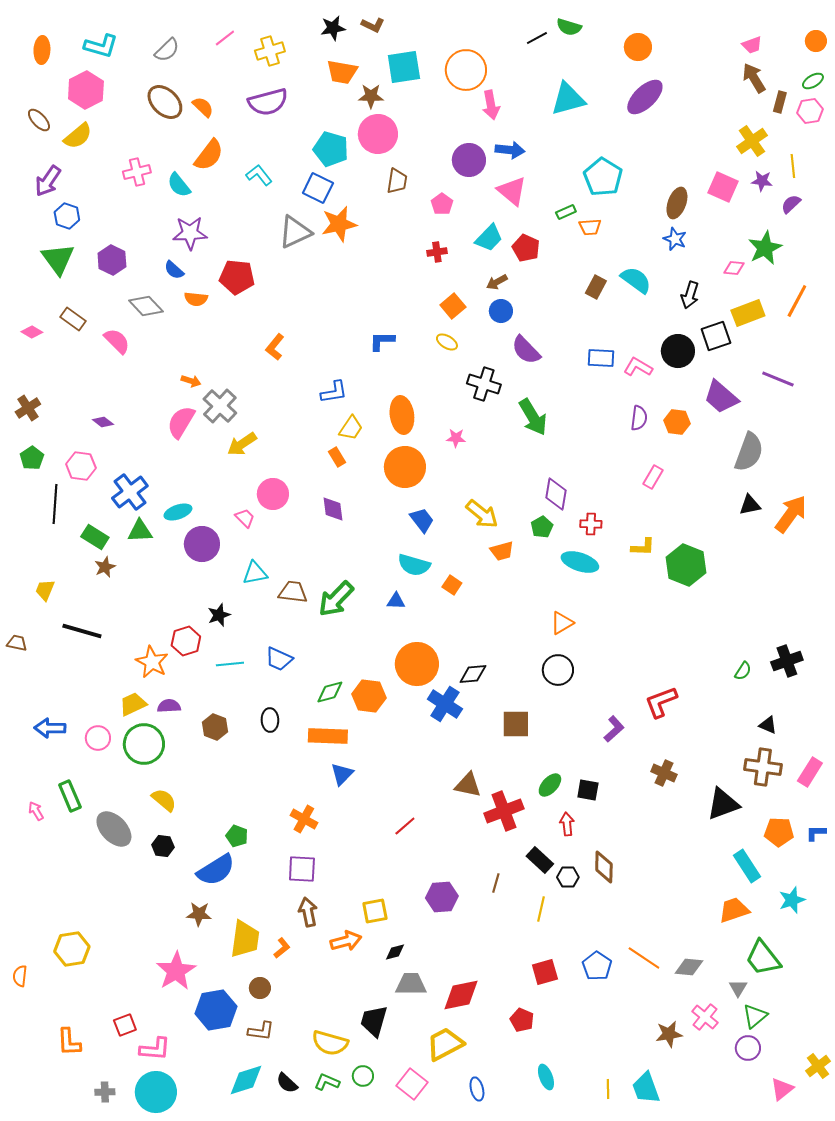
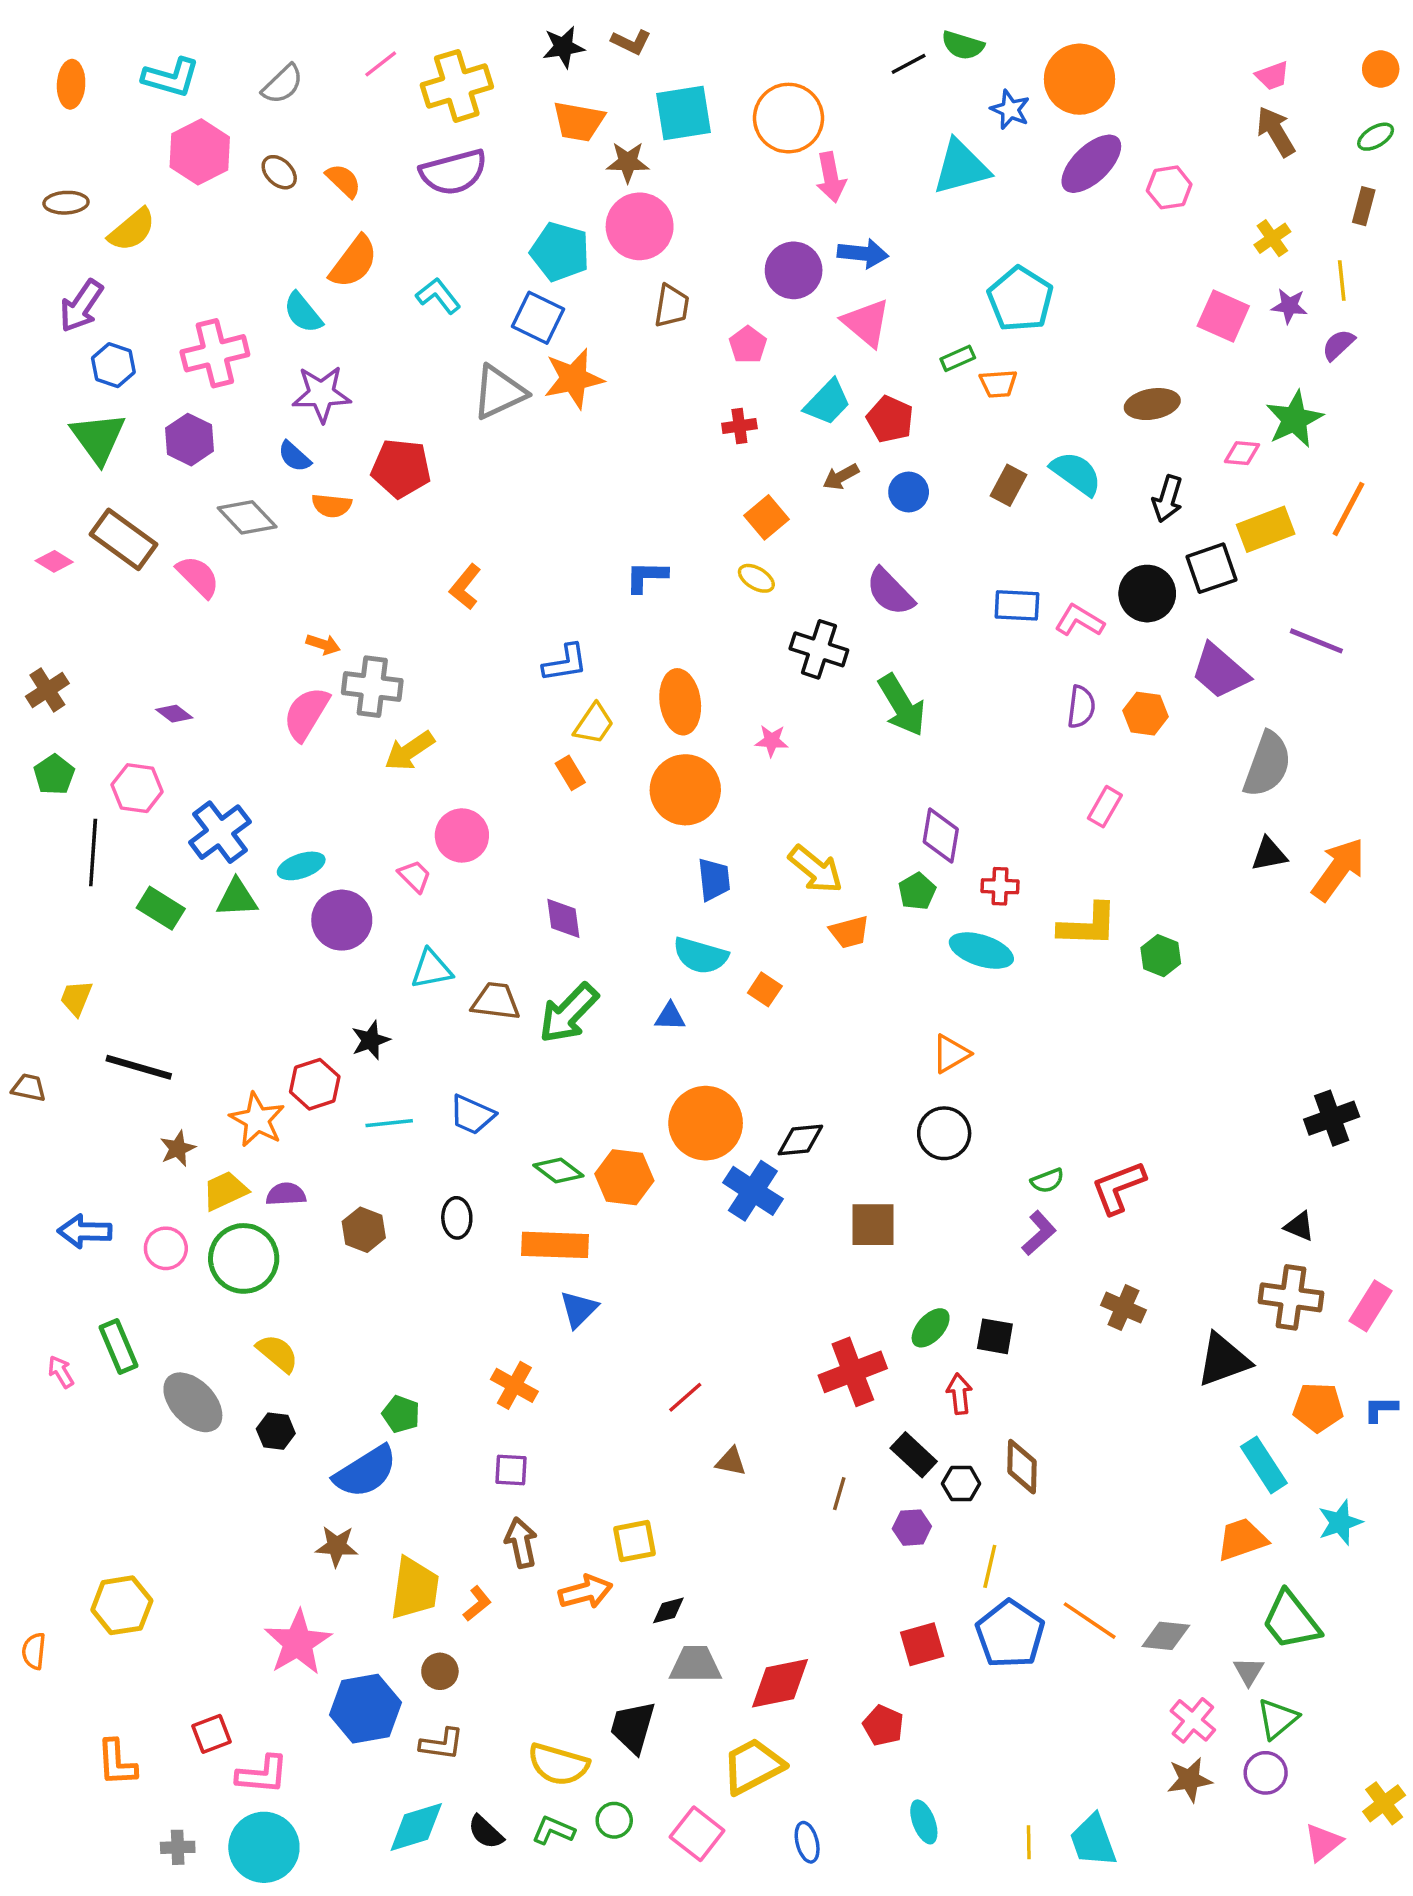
orange circle: (638, 47) -> (1080, 79), size x1.5
yellow cross: (270, 51) -> (457, 86), size x1.4
pink hexagon: (86, 90) -> (200, 152), moved
brown ellipse: (165, 102) -> (279, 172), size x0.6
brown rectangle: (780, 102) -> (1364, 206), moved
pink hexagon: (810, 111) -> (1169, 187), moved
brown ellipse: (39, 120) -> (66, 203), turned -50
yellow cross: (752, 141) -> (1272, 238), size x0.7
pink cross: (137, 172) -> (215, 353), moved, size x1.4
brown ellipse: (677, 203) -> (1152, 404), moved, turned 60
blue star: (675, 239) -> (1010, 110), moved
blue circle: (501, 311) -> (909, 492), moved
brown rectangle: (73, 319) -> (124, 539), size x1.5
gray cross: (220, 406) -> (372, 687), turned -36
purple diamond: (333, 509) -> (563, 918), moved
blue trapezoid: (422, 520) -> (714, 879), turned 32
yellow L-shape: (643, 547) -> (1088, 925), size x1.5
green hexagon: (686, 565) -> (1161, 956), size x0.6
brown star: (105, 567) -> (178, 1149), moved
green semicircle: (743, 671) -> (1047, 1181), moved, turned 36
green diamond: (330, 692) -> (558, 1170), turned 52
brown triangle: (468, 785) -> (731, 1462), moved, size x0.7
purple square: (302, 869) -> (511, 1470), size x0.7
purple hexagon: (442, 897) -> (912, 1528), moved, size x0.7
yellow line: (541, 909) -> (990, 1566), moved
blue pentagon: (597, 966) -> (1010, 1634), size x1.4
brown star: (669, 1034) -> (1189, 1780), moved

